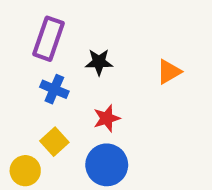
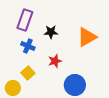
orange triangle: (169, 72) -> (87, 37), size x1.5
blue circle: (107, 165) -> (75, 85), moved

